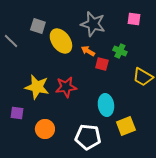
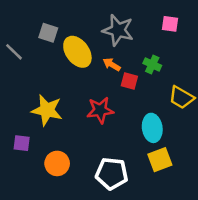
red star: (66, 87) -> (100, 110), moved
cyan ellipse: (106, 105) -> (152, 128), moved

